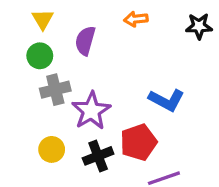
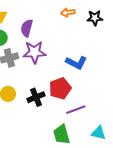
orange arrow: (136, 19) -> (68, 13), moved
purple star: (91, 111) -> (34, 52), moved, turned 30

